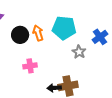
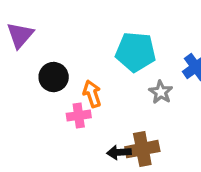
orange arrow: (38, 33) -> (92, 94), moved
black circle: (20, 35) -> (54, 77), moved

